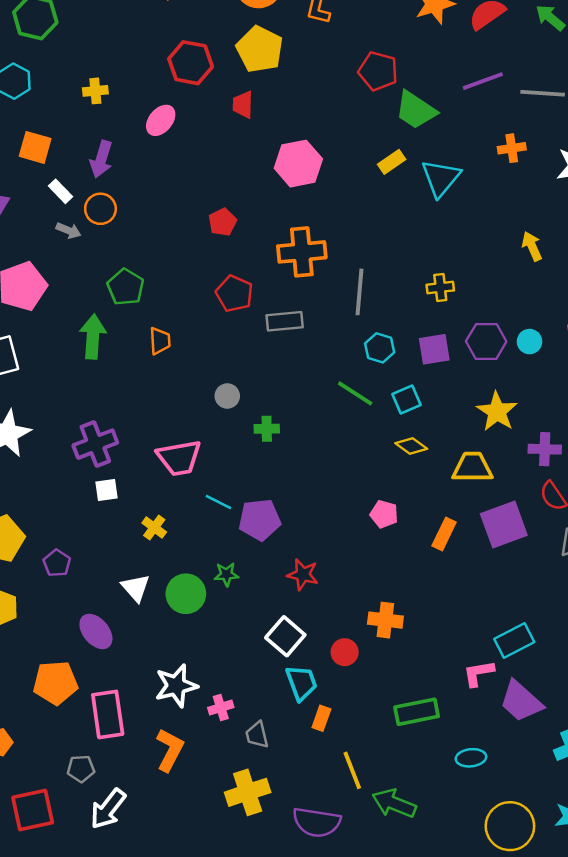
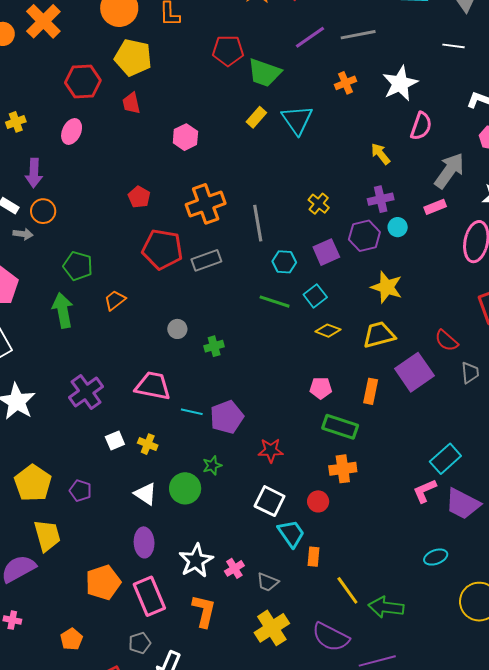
pink hexagon: (298, 164) -> (185, 137), size x0.7
yellow cross: (440, 288) -> (319, 204), turned -30
red pentagon: (234, 294) -> (162, 249), size x1.4
orange trapezoid: (160, 341) -> (115, 300), turned -110
purple cross: (545, 449) -> (381, 199), moved
pink trapezoid: (179, 458) -> (153, 386), turned -144
white square: (106, 490) -> (115, 440), moved
purple ellipse: (96, 631) -> (144, 542), moved, turned 52
green rectangle: (417, 712) -> (340, 427), moved, turned 44
gray trapezoid: (257, 735) -> (268, 582), turned -40
purple semicircle: (317, 822) -> (331, 637), turned 33

